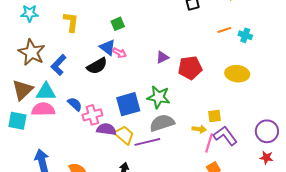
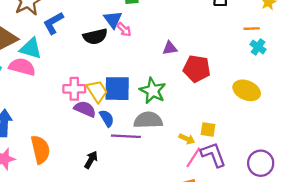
orange line: (224, 30) -> (252, 29), moved
cyan cross: (245, 35) -> (258, 47), moved
blue semicircle: (75, 104) -> (107, 118), moved
yellow trapezoid: (124, 135) -> (97, 91), moved

